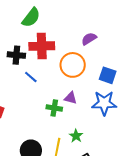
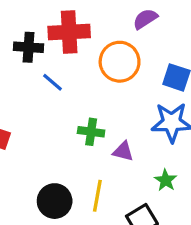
purple triangle: (71, 98) -> (123, 151), moved
green star: (76, 136) -> (166, 180), moved

